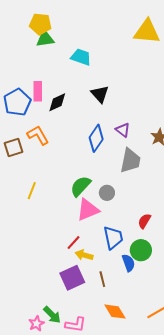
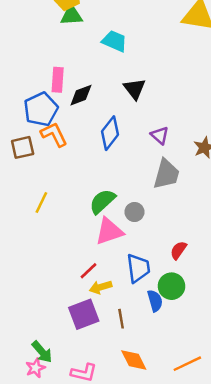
blue pentagon: (17, 102) -> (41, 109), moved
blue diamond: (96, 138) -> (110, 133), moved
yellow arrow: (84, 255) -> (101, 287), turned -36
green arrow: (52, 315) -> (42, 352), moved

